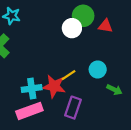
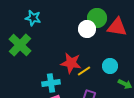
red triangle: (105, 26) -> (117, 27), size x1.5
red star: (54, 86) -> (71, 63), moved

